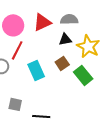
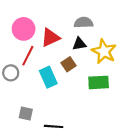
red triangle: (42, 22) -> (50, 37), moved
brown square: (62, 63) -> (69, 64), moved
green rectangle: (83, 75) -> (99, 82), turned -54

